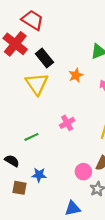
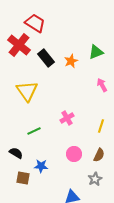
orange star: (76, 75) -> (71, 61), moved
yellow triangle: (37, 84) -> (27, 91), moved
pink circle: (83, 172) -> (74, 154), moved

